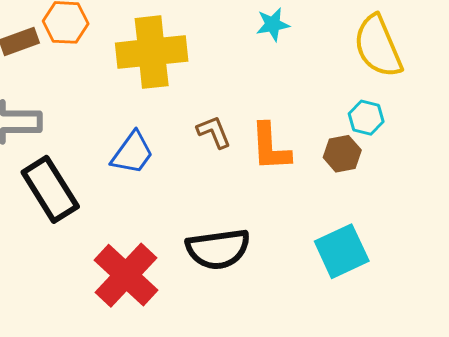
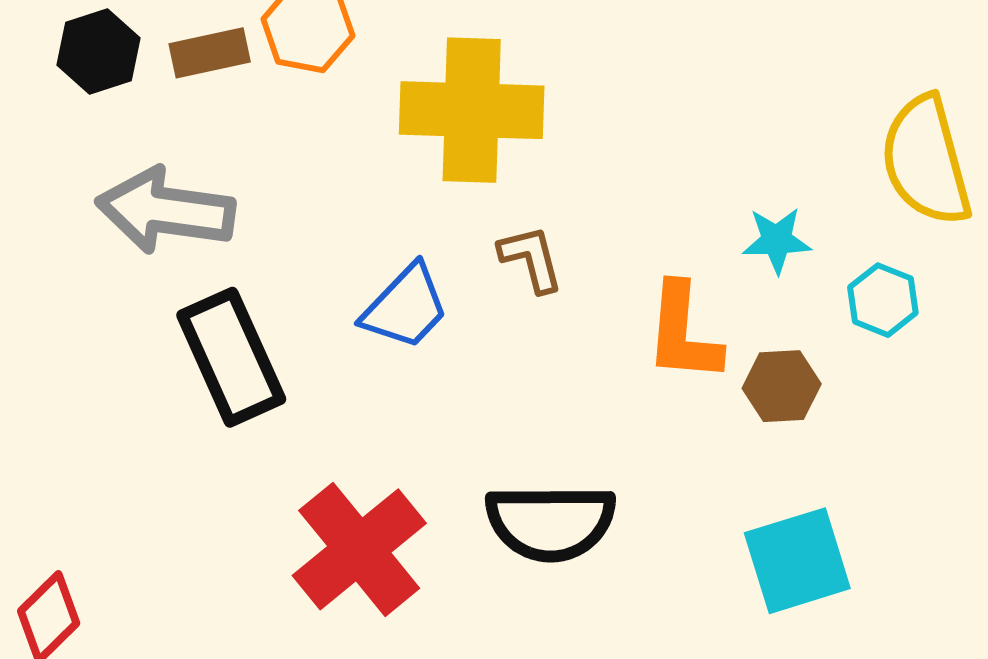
cyan star: (273, 24) -> (777, 240), moved
brown L-shape: (214, 132) -> (531, 259), moved
brown hexagon: (342, 154) -> (782, 386), moved

